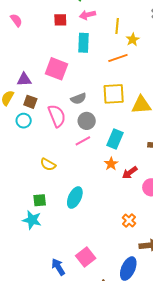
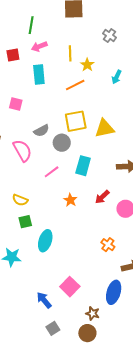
pink square: (57, 69) -> (16, 104), size x0.6
gray circle: (87, 121) -> (62, 143), moved
orange star: (111, 164) -> (70, 200), moved
cyan ellipse: (75, 198) -> (45, 241), moved
green square: (40, 200) -> (25, 222), moved

